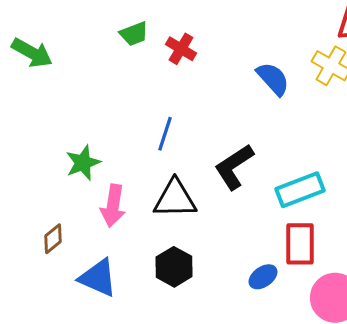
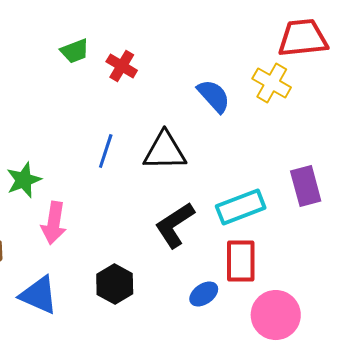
black L-shape: (234, 167) -> (175, 225), moved
black triangle: (175, 199) -> (165, 151), moved

